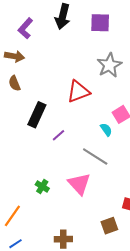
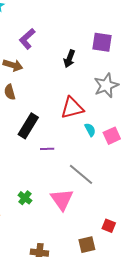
black arrow: (63, 17) -> (69, 59), moved, size x0.7
cyan semicircle: (106, 130) -> (90, 130), moved
purple line: (58, 135) -> (47, 149), turned 32

